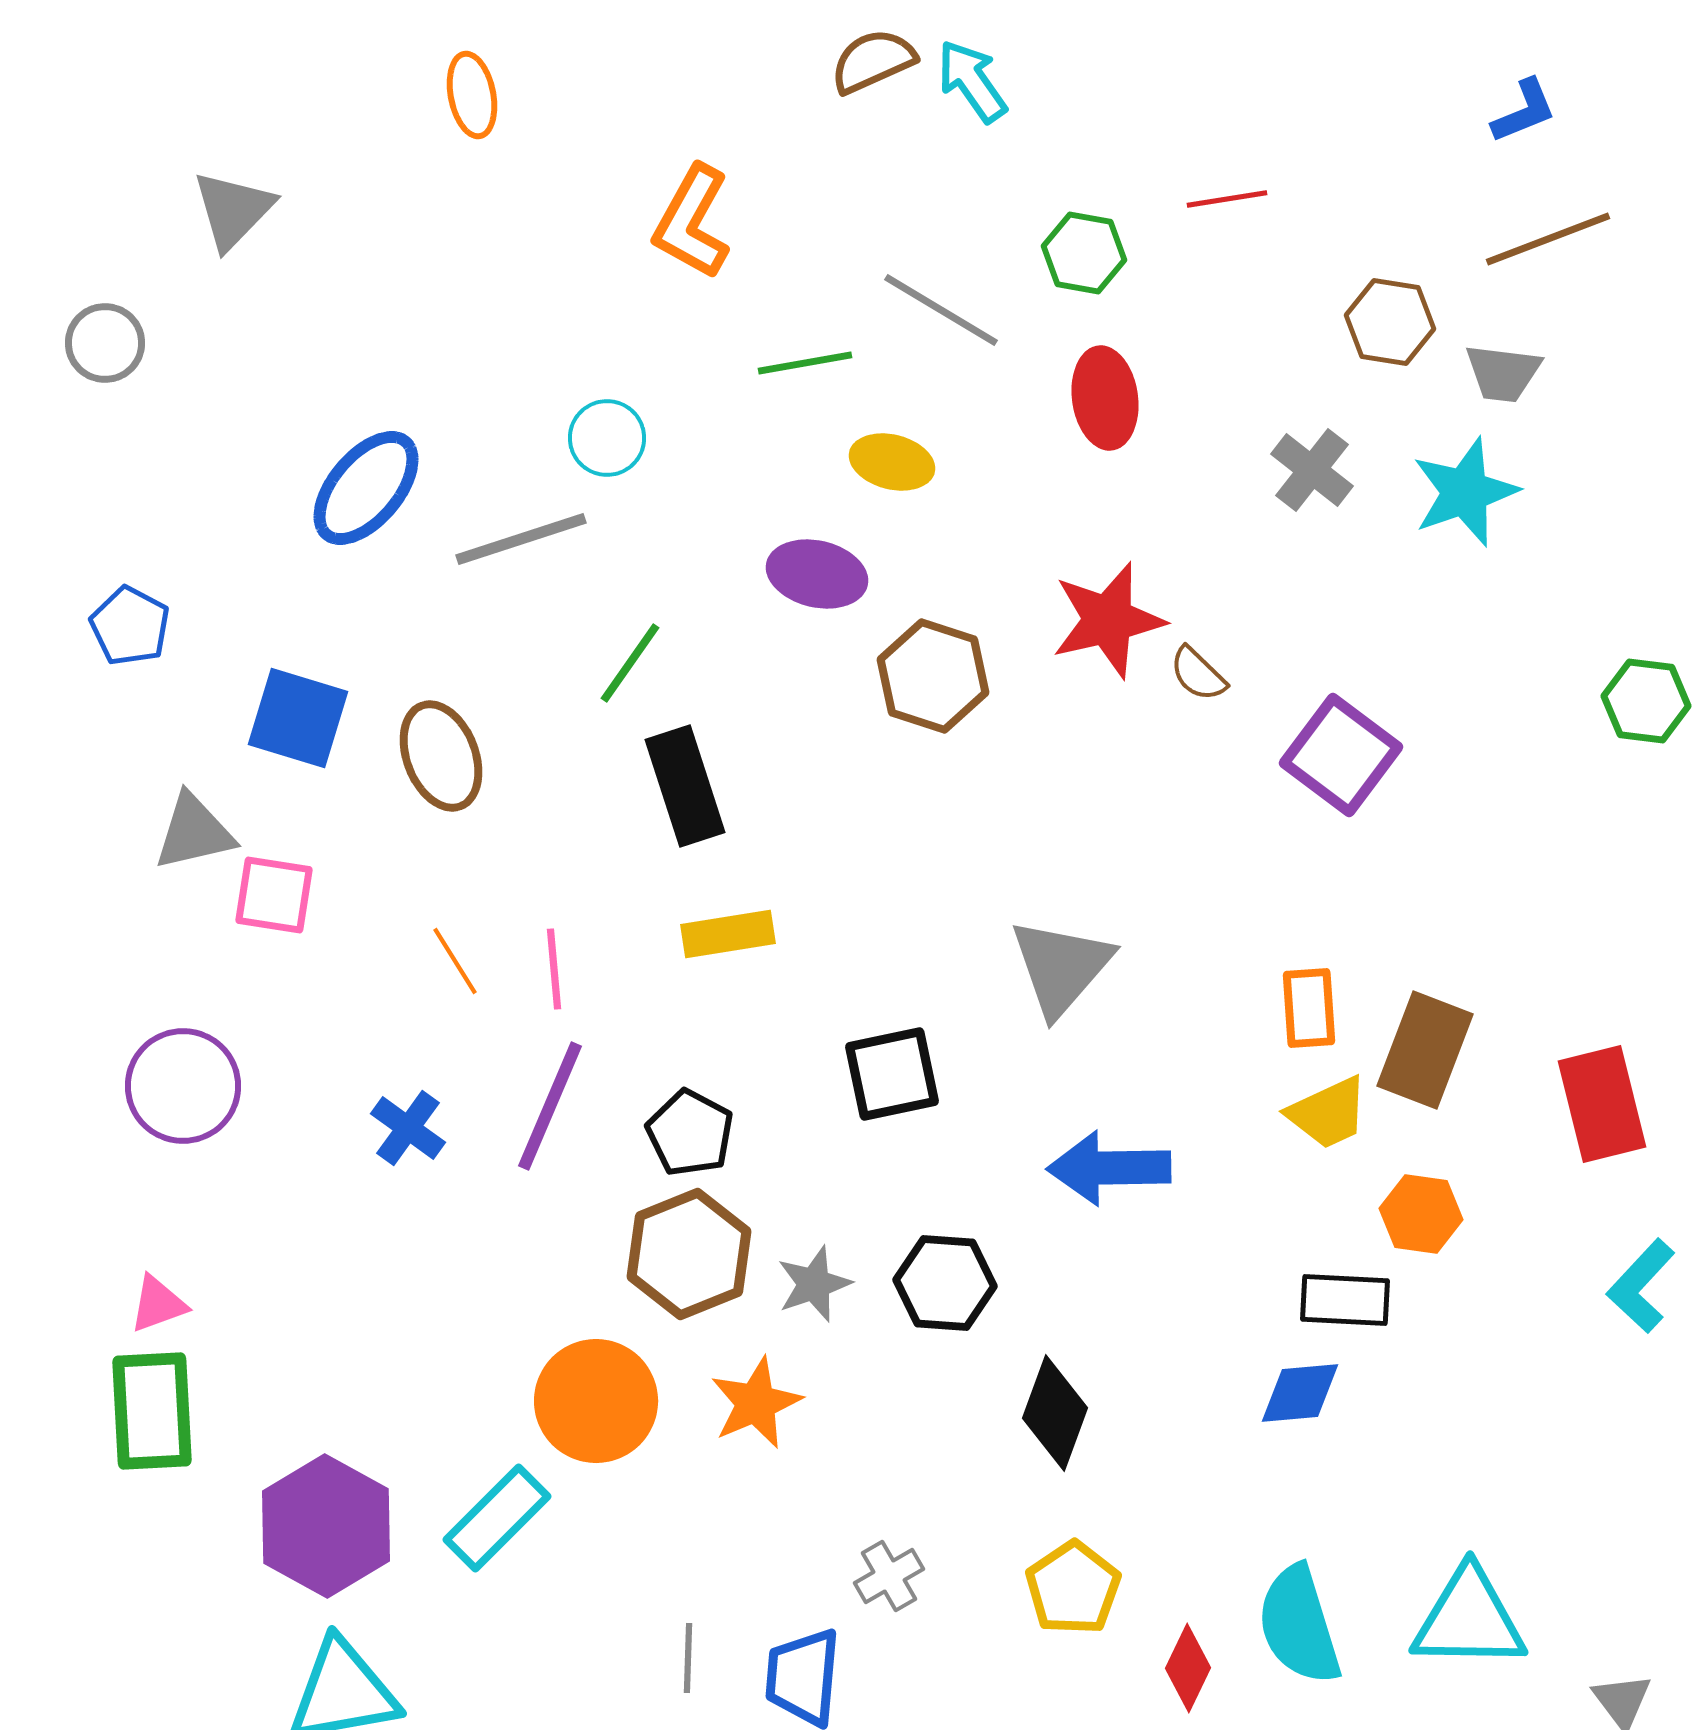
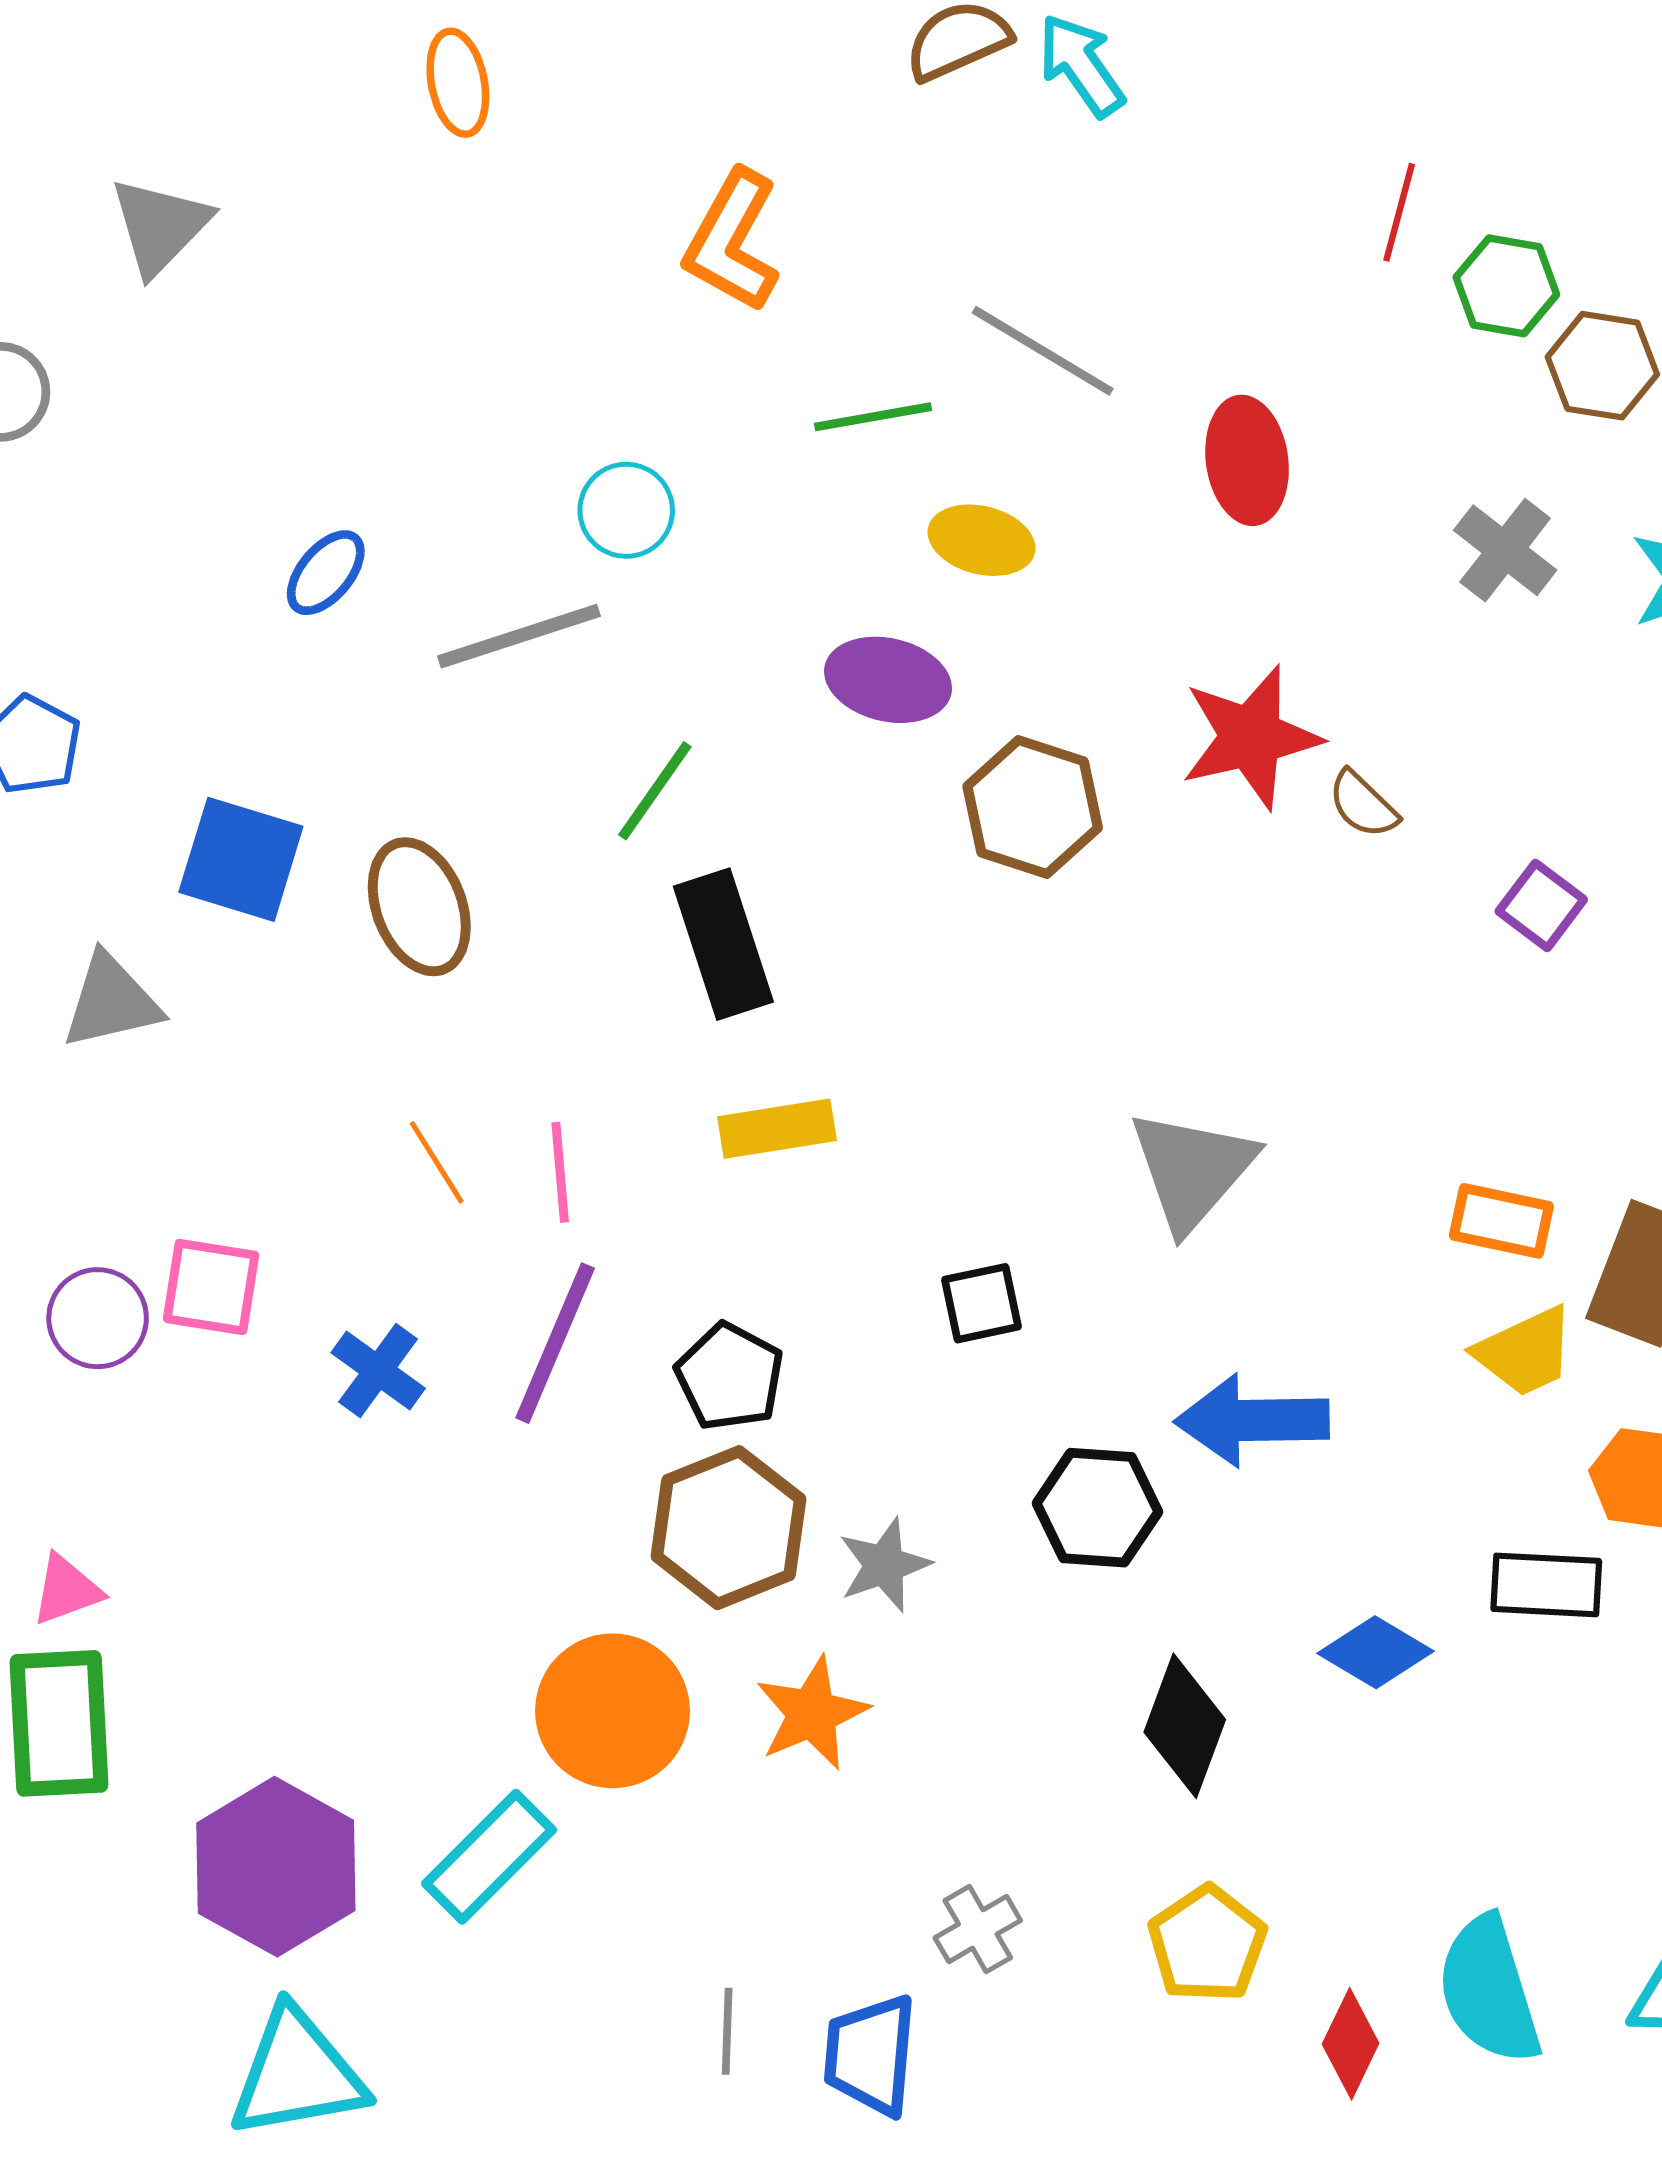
red line: (1227, 199) -> (1399, 212), turned -66
green hexagon: (1084, 253) -> (1506, 286), moved
blue ellipse: (366, 488) -> (326, 573), size x0.6
purple square: (1341, 755) -> (1541, 905), size x0.6
pink square: (274, 895) -> (211, 1287), moved
orange rectangle: (1309, 1008) -> (1501, 1221), turned -74
black square: (892, 1074) -> (982, 1303), size x0.7
purple circle: (183, 1086) -> (98, 1318), size x0.7
black hexagon: (945, 1283) -> (1097, 1508), moved
blue diamond: (1300, 1393) -> (1375, 1652), moved, turned 36

